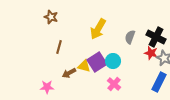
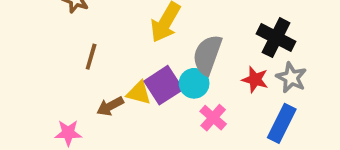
gray semicircle: (130, 37) -> (207, 55), moved, size x1.5
red star: (151, 53) -> (255, 80), moved
pink cross: (114, 84) -> (213, 118), moved

